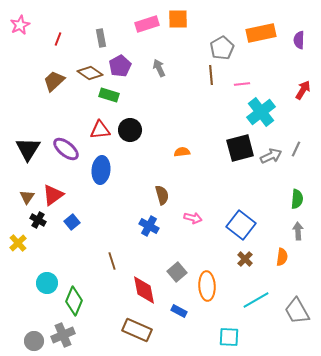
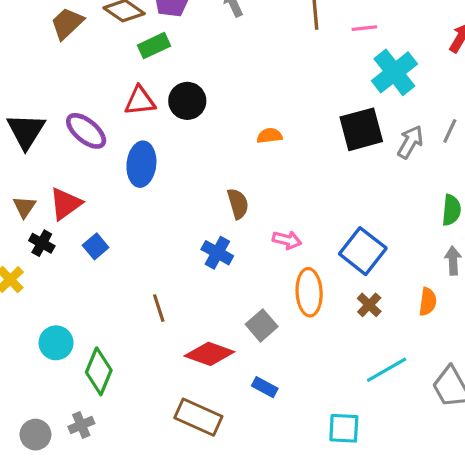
green rectangle: (109, 95) -> (154, 46), turned -42
gray arrow: (271, 156) -> (410, 142), turned -35
orange ellipse: (207, 286) -> (309, 292), moved
red diamond: (144, 290) -> (209, 354), turned -60
gray cross: (63, 335) -> (81, 425), size x0.7

